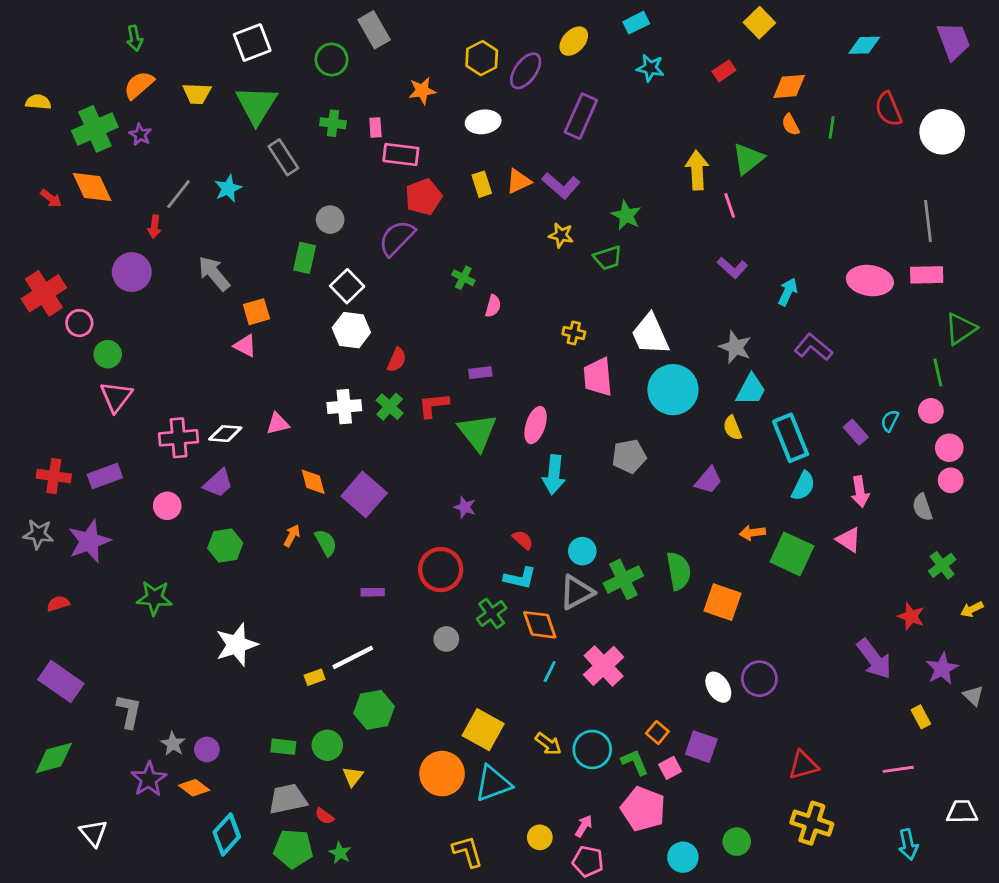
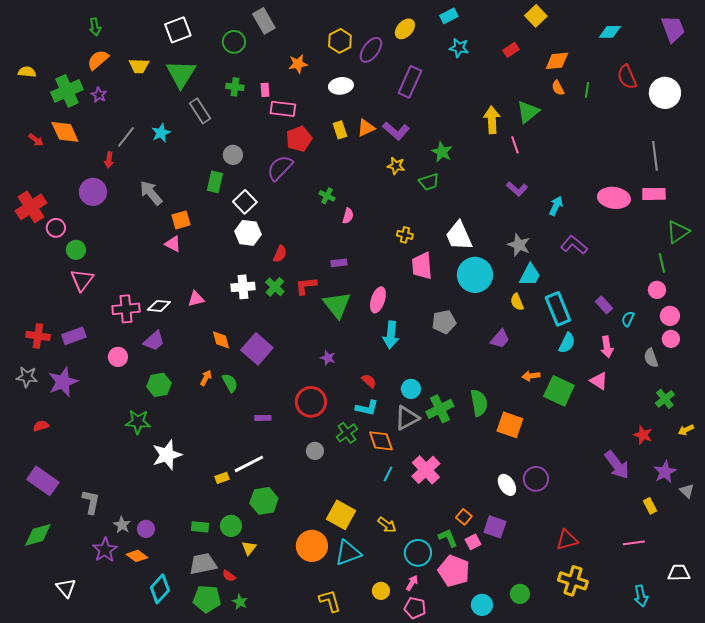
cyan semicircle: (890, 421) -> (628, 319), moved
green star: (154, 598) -> (138, 422), moved
cyan circle: (592, 749) -> (418, 553), moved

